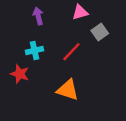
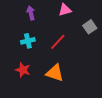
gray square: (100, 32) -> (90, 27), moved
red star: (20, 74) -> (23, 70), moved

